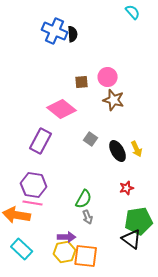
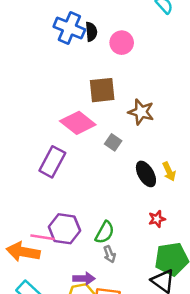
pink circle: (108, 77) -> (122, 43), moved
brown square: (82, 82) -> (102, 90), size x1.6
gray square: (91, 139) -> (113, 142), moved
purple hexagon: (34, 185) -> (64, 229), moved

